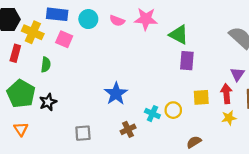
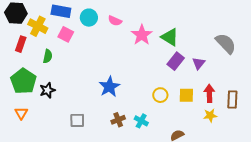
pink star: (146, 19) -> (142, 35), moved, turned 30
purple rectangle: (187, 61) -> (176, 61), turned 30
purple triangle: (237, 74) -> (199, 63), moved
yellow circle: (173, 110) -> (160, 95), moved
cyan cross: (152, 114) -> (141, 121), moved

